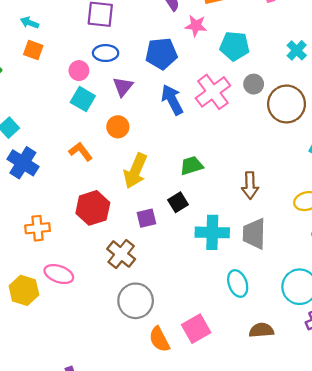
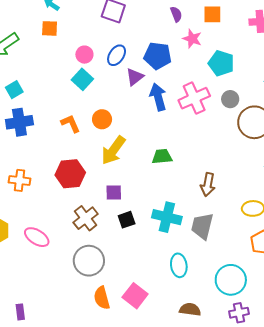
orange square: (33, 50) -> (50, 28), turned -30
blue ellipse: (106, 53) -> (117, 55), moved, turned -70
purple triangle: (123, 87) -> (135, 77), moved
orange circle: (118, 127) -> (102, 119), moved
blue cross: (23, 163) -> (19, 122), turned 36
black square: (178, 202) -> (127, 220), moved
pink ellipse: (59, 274) -> (37, 237), moved
pink square: (196, 329) -> (135, 296), turned -35

